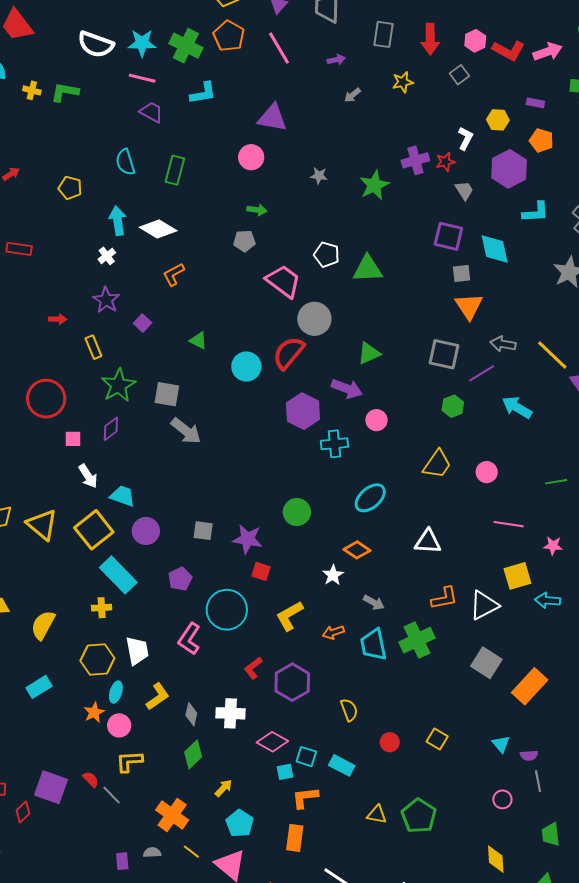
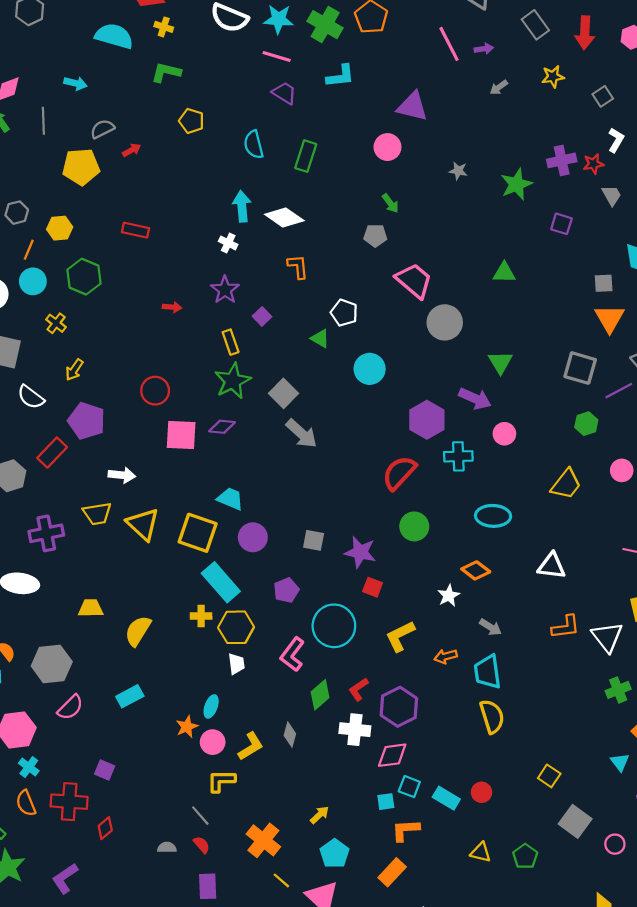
gray rectangle: (383, 34) -> (535, 25), turned -48
pink line: (279, 48) -> (449, 44), moved
gray square: (459, 75) -> (603, 96), moved
yellow cross: (32, 90) -> (164, 27), moved
green L-shape: (65, 92) -> (166, 72), moved
yellow pentagon: (70, 188) -> (191, 121), moved
green arrow: (257, 210) -> (390, 203), turned 42
purple square: (448, 236) -> (561, 224), moved, size x0.7
white pentagon: (327, 255) -> (344, 313), moved
white cross: (107, 256) -> (228, 243), turned -30
green triangle: (368, 269) -> (504, 273), size x0.7
orange L-shape: (174, 274) -> (298, 267), turned 110
yellow rectangle: (93, 347) -> (231, 342), moved
red semicircle: (289, 353) -> (399, 473), moved
green triangle: (369, 353) -> (500, 362), turned -40
gray square: (167, 394) -> (284, 393), turned 32
red circle: (46, 399) -> (155, 391), size x0.7
purple diamond: (111, 429) -> (222, 427), turned 40
pink square: (73, 439) -> (181, 435), size x1.8
pink circle: (487, 472) -> (622, 470), moved
white arrow: (88, 476) -> (122, 475), moved, turned -55
cyan ellipse: (370, 498) -> (493, 516), turned 40
yellow square: (94, 530) -> (198, 533), turned -36
white triangle: (484, 605) -> (607, 637), turned -44
green cross: (417, 640) -> (618, 690), moved, size x0.7
white trapezoid: (137, 651) -> (236, 664), size x0.7
yellow hexagon: (97, 659) -> (236, 627), moved
gray square: (486, 663) -> (575, 821), moved
yellow L-shape: (158, 696) -> (251, 746), moved
yellow semicircle: (349, 710) -> (492, 716), moved, size x1.4
white cross: (230, 713) -> (355, 730), moved
pink diamond: (272, 742) -> (392, 755), moved, turned -40
red circle: (390, 742) -> (481, 792), moved
cyan triangle: (501, 744) -> (620, 762), moved
green diamond: (193, 754) -> (320, 695), moved
red semicircle: (91, 779) -> (202, 845), moved
purple square: (51, 787) -> (105, 770), moved, size x0.6
green pentagon: (419, 816) -> (525, 856), size x0.7
orange rectangle: (295, 838) -> (392, 872), turned 32
gray semicircle: (152, 853) -> (167, 847), moved
purple rectangle: (122, 861) -> (208, 886), size x1.4

